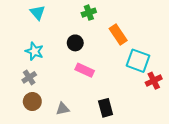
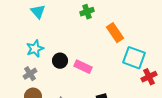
black circle: (75, 43) -> (60, 61), moved
cyan star: (34, 51) -> (35, 49), turned 30

